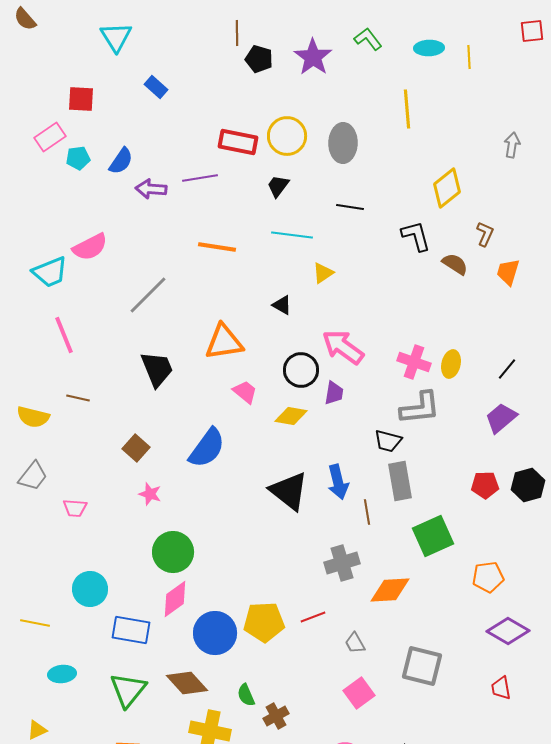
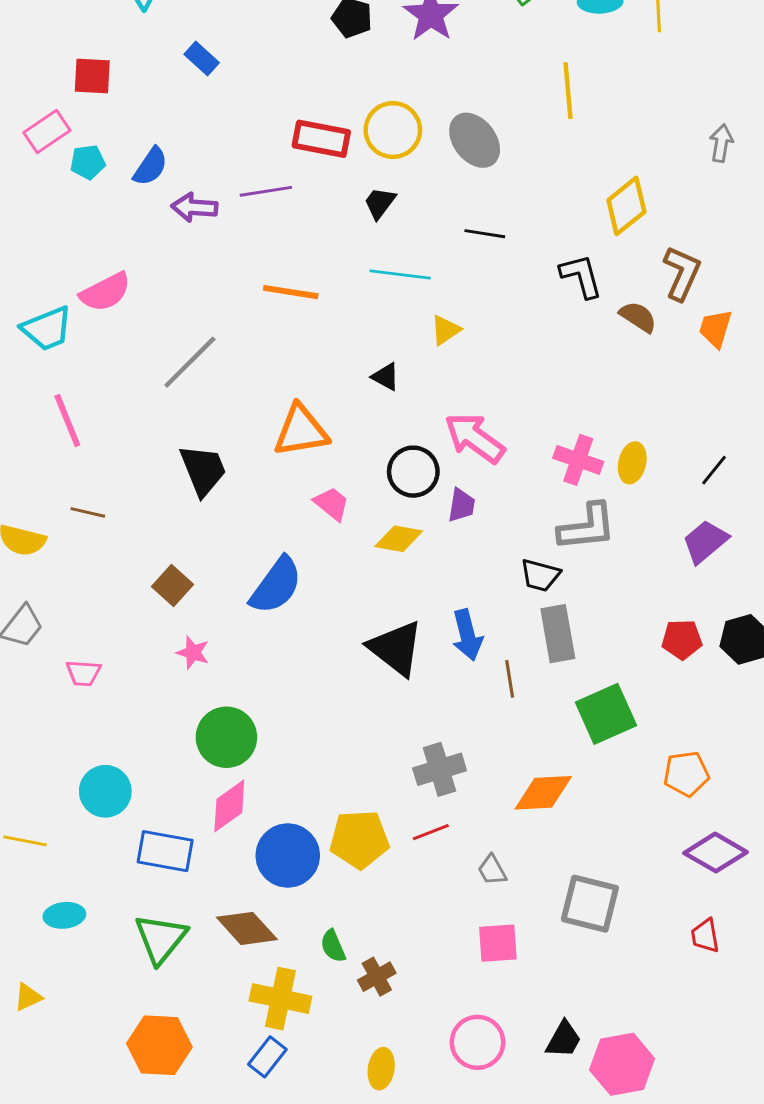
gray ellipse: (343, 143) -> (475, 140), turned -39
brown L-shape: (485, 234) -> (682, 273), size x1.5
gray cross: (342, 563) -> (440, 769), moved
pink square: (359, 693) -> (498, 943), turned 32

